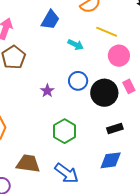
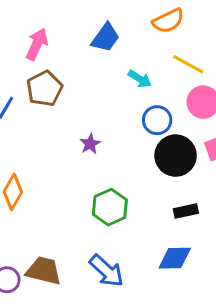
blue circle: (78, 81) -> (157, 120), moved
brown trapezoid: (28, 164) -> (44, 271), moved

